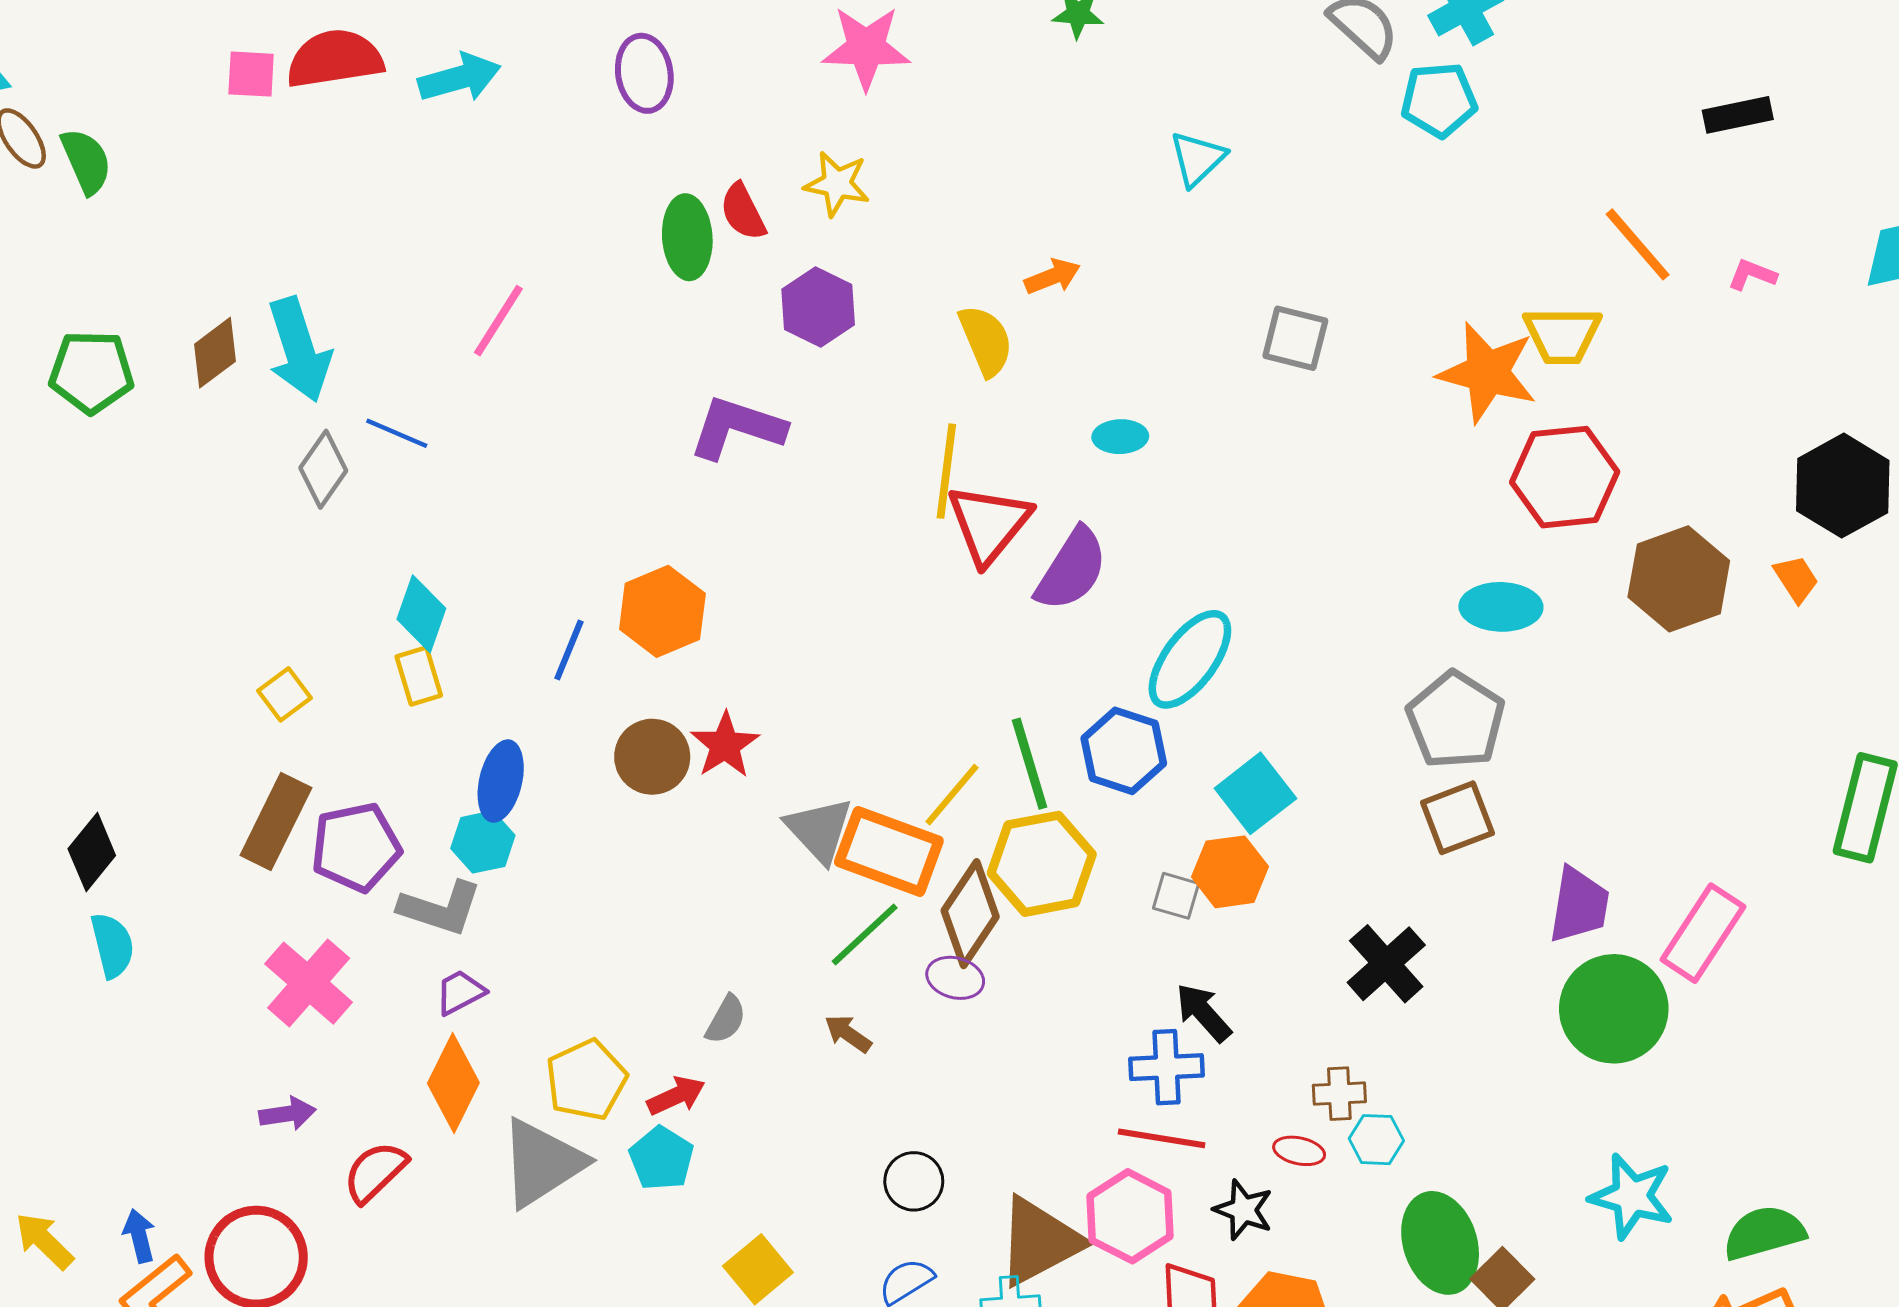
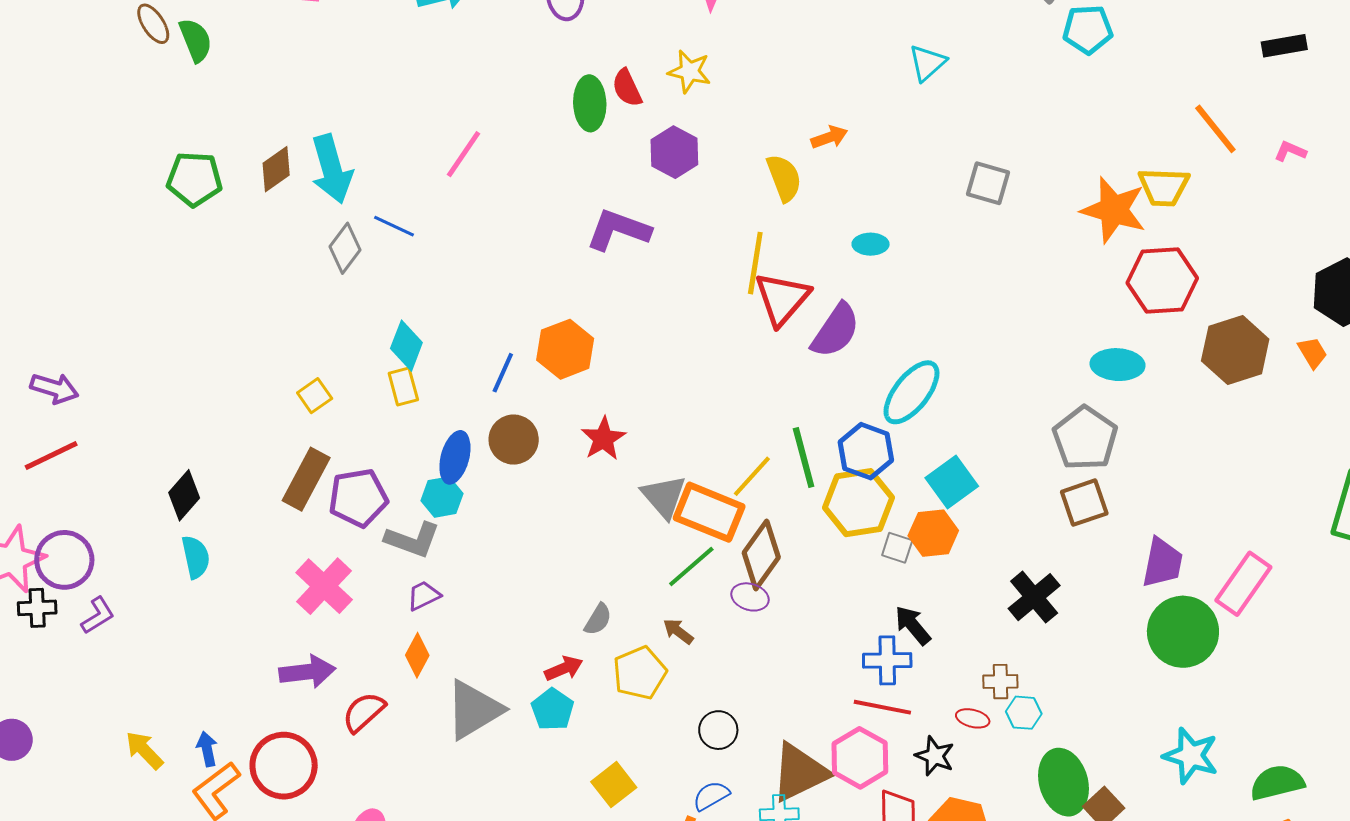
brown circle: (652, 757) -> (514, 440), moved
yellow hexagon: (1042, 864) -> (858, 503), moved
yellow pentagon: (586, 1080) -> (640, 673), moved
orange diamond: (453, 1083) -> (417, 655), size x0.7
purple arrow: (288, 1114) -> (307, 672), size x1.5

